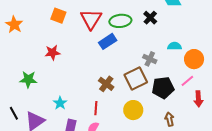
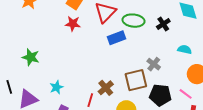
cyan semicircle: (174, 46) -> (185, 50), moved
red star: (52, 53) -> (73, 24), moved
pink line: (187, 81) -> (186, 94), turned 64
brown cross: (106, 84) -> (106, 88), moved

